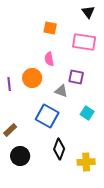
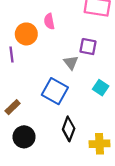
pink semicircle: (49, 59) -> (49, 21), moved
orange circle: (32, 78) -> (26, 34), moved
gray triangle: (61, 91) -> (71, 63), turned 32

